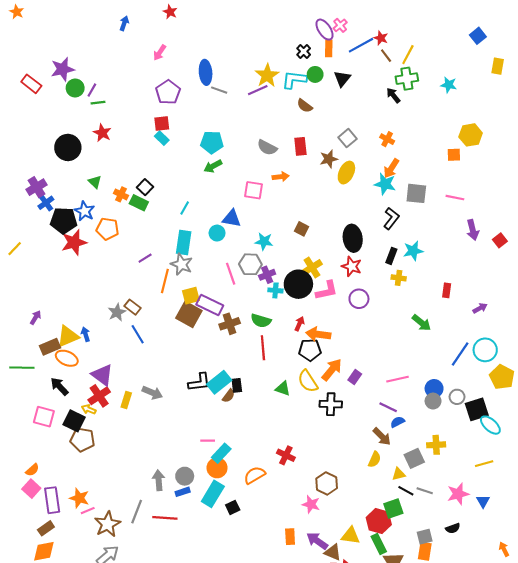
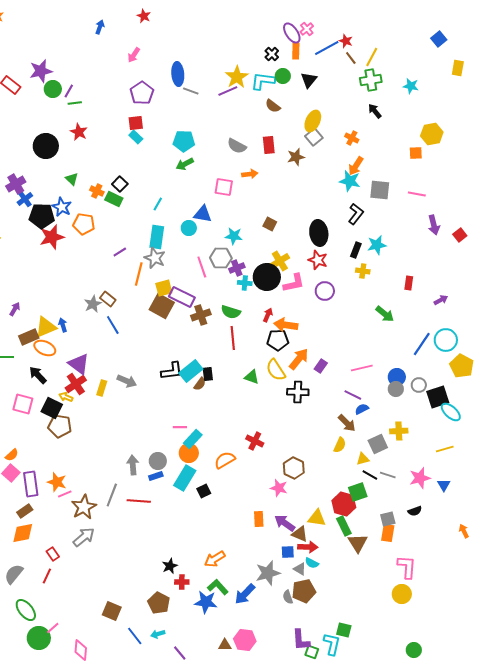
black arrow: (393, 95) -> (375, 111), moved
yellow ellipse: (346, 173) -> (313, 121), moved

